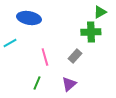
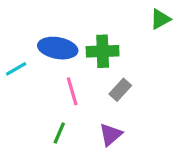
blue ellipse: (29, 18) -> (58, 48), moved
green cross: (91, 32) -> (103, 51), moved

